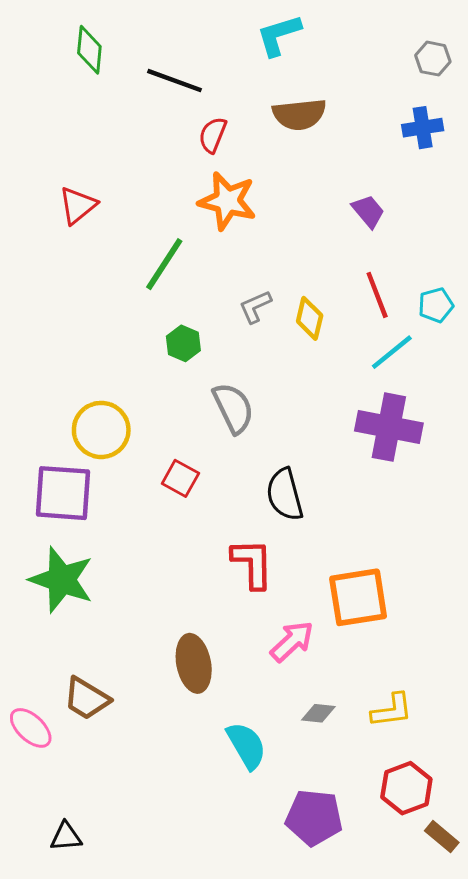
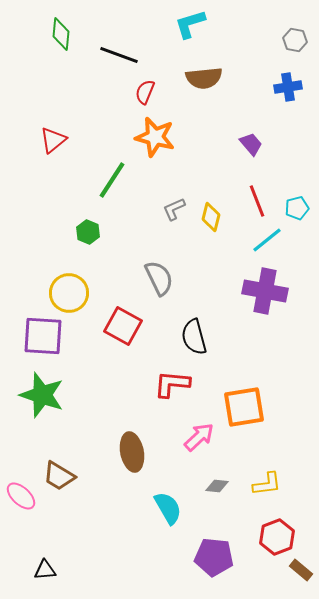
green hexagon: (183, 343) -> (88, 232), moved
red square: (180, 478) -> (123, 326), size x1.5
red L-shape: (252, 564) -> (172, 384), turned -84

